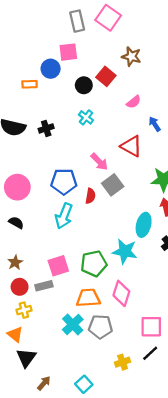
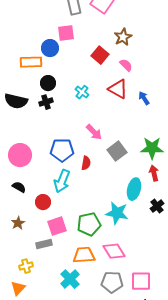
brown star: (131, 56) -> (123, 37), turned 30
orange rectangle: (30, 84) -> (31, 62), size x1.5
black circle: (84, 85) -> (48, 83), moved
pink semicircle: (134, 102) -> (126, 65), moved, turned -96
red triangle: (131, 146) -> (118, 89), moved
gray square: (113, 185) -> (117, 151), moved
red circle: (20, 287) -> (43, 202), moved
pink diamond: (121, 293) -> (114, 251), turned -50
gray pentagon: (100, 327) -> (112, 282), moved
orange triangle: (15, 334) -> (18, 288), turned 35

